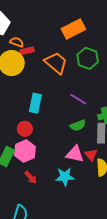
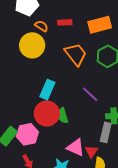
red rectangle: (27, 51) -> (65, 22), moved
green semicircle: (78, 125) -> (63, 116), moved, turned 84
red circle: (25, 129) -> (47, 114), moved, size x1.6

